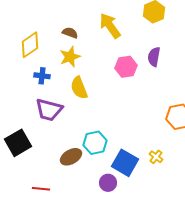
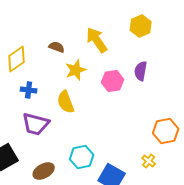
yellow star: (70, 57) -> (76, 70), moved
brown ellipse: (71, 157) -> (44, 171), moved
yellow cross: (156, 157) -> (149, 161), moved

